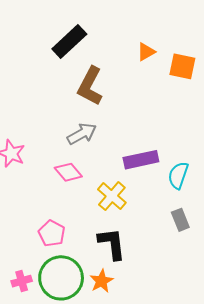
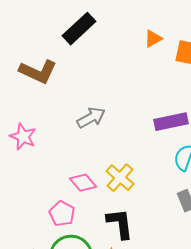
brown L-shape: (90, 86) -> (38, 72), moved, turned -93
purple rectangle: (141, 160) -> (171, 122), moved
pink diamond: (68, 172) -> (83, 183), moved

